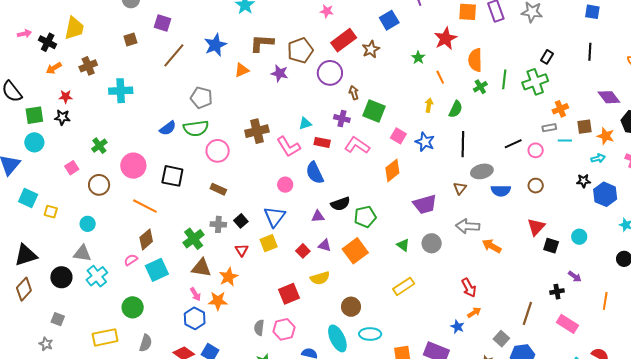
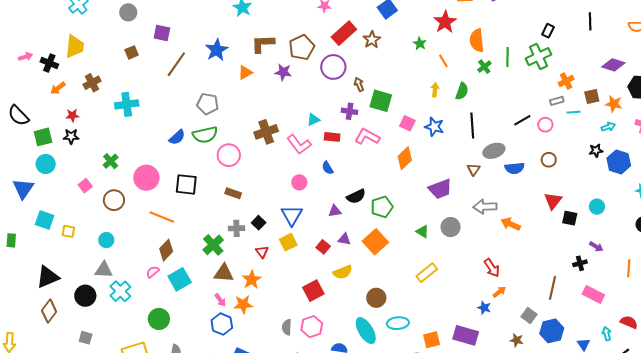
purple diamond: (609, 97) -> (613, 65), turned -30
blue semicircle: (315, 173) -> (328, 168), size x0.6

